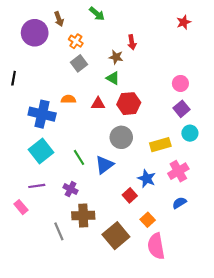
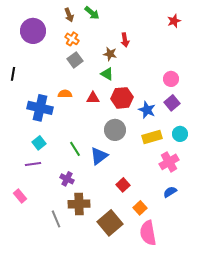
brown arrow: (59, 19) -> (69, 15), moved
cyan circle: (190, 133) -> (180, 134), moved
cyan square: (41, 151) -> (39, 143), size x0.6
blue star: (147, 179) -> (147, 110), moved
purple line: (37, 186) -> (33, 164), moved

